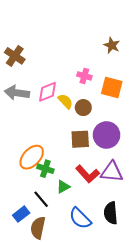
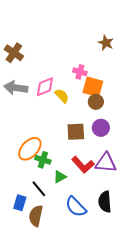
orange square: (112, 88) -> (93, 87), moved
brown circle: (83, 108) -> (96, 102), moved
purple circle: (107, 135) -> (101, 128), size x0.7
blue rectangle: (21, 214) -> (20, 203), turned -35

